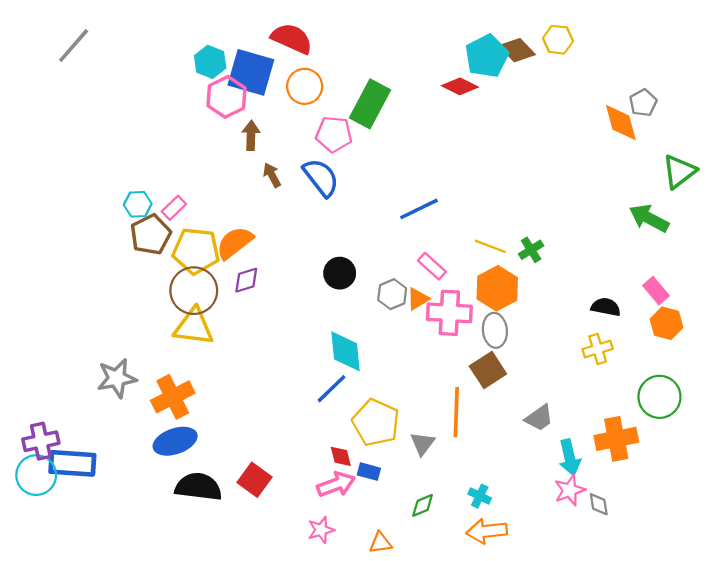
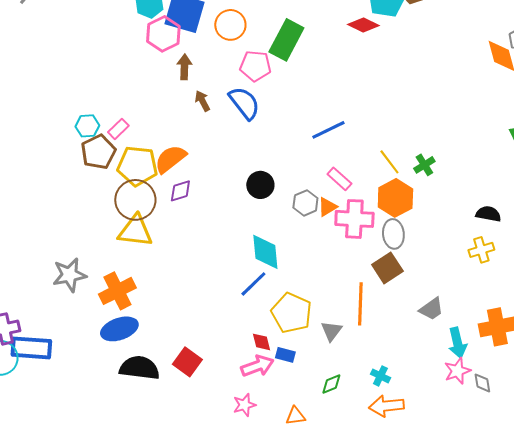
yellow line: (490, 246) -> (389, 162), turned 32

